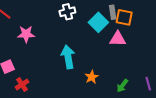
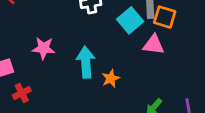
pink star: (26, 34) -> (44, 48), moved
orange star: (92, 77) -> (111, 78), moved

